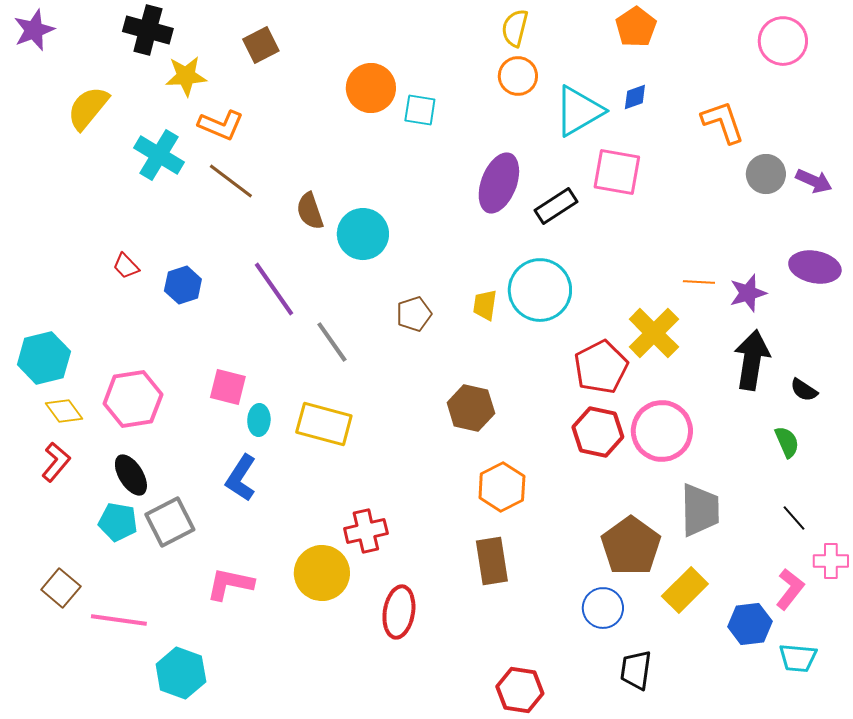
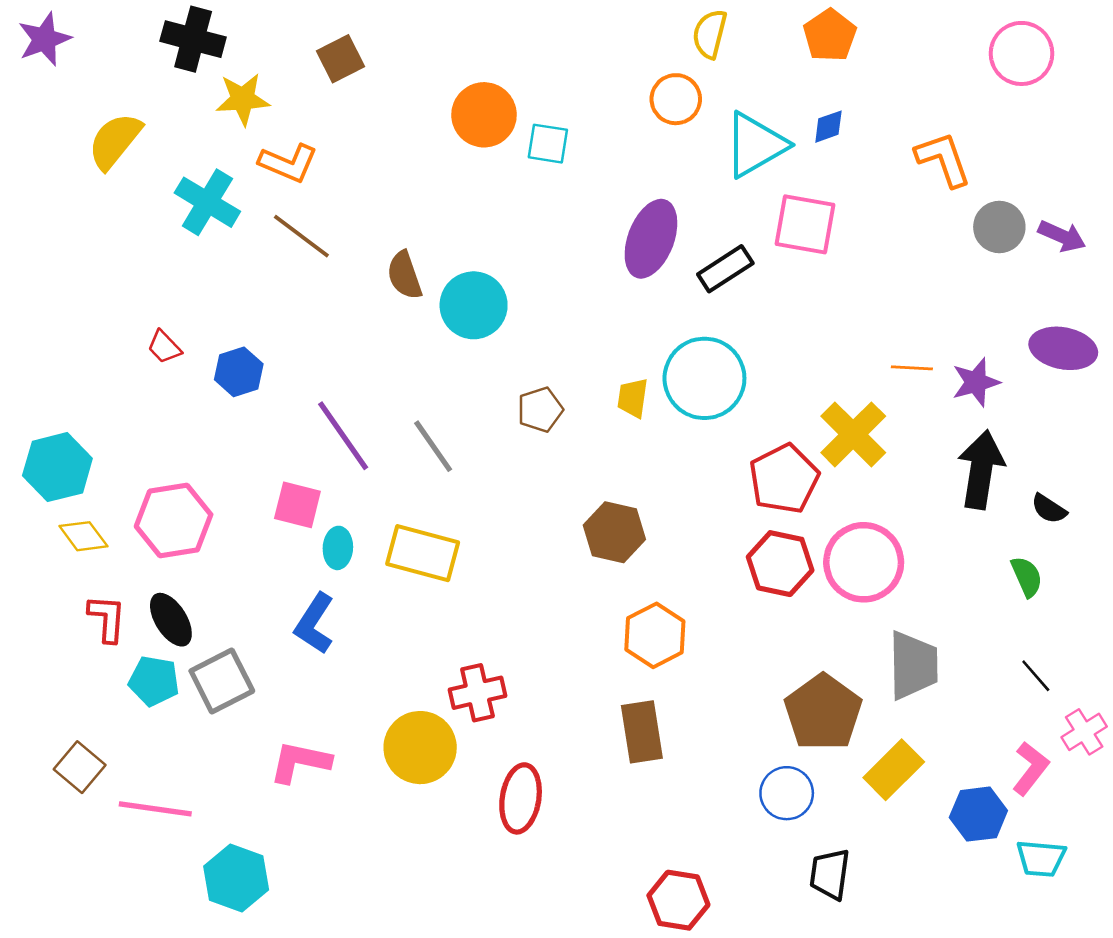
yellow semicircle: (515, 28) -> (710, 34), moved
purple line: (274, 289) -> (343, 436), moved
red L-shape: (56, 462) -> (107, 618), moved, turned -36
pink cross: (831, 561) -> (1084, 732), turned -32

